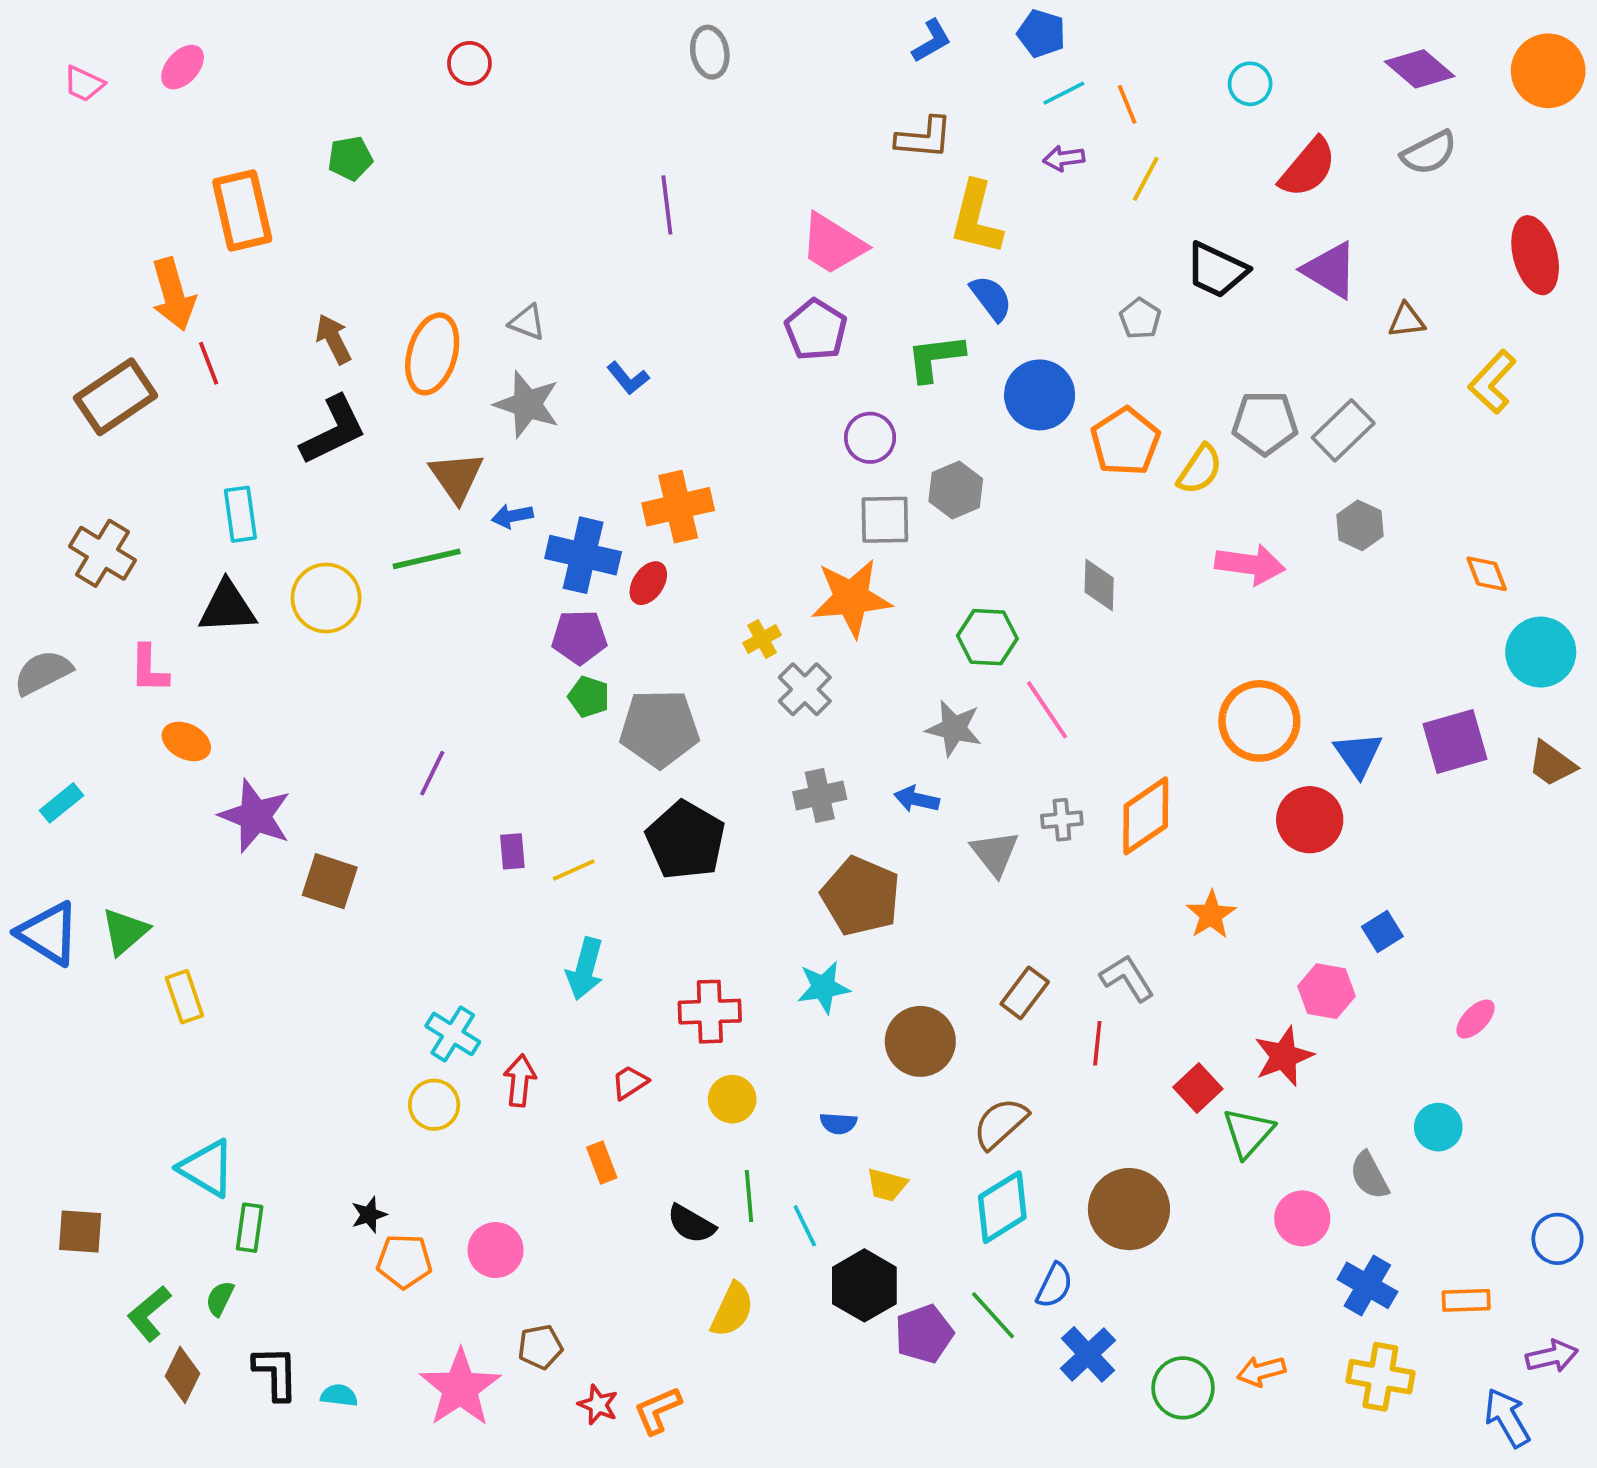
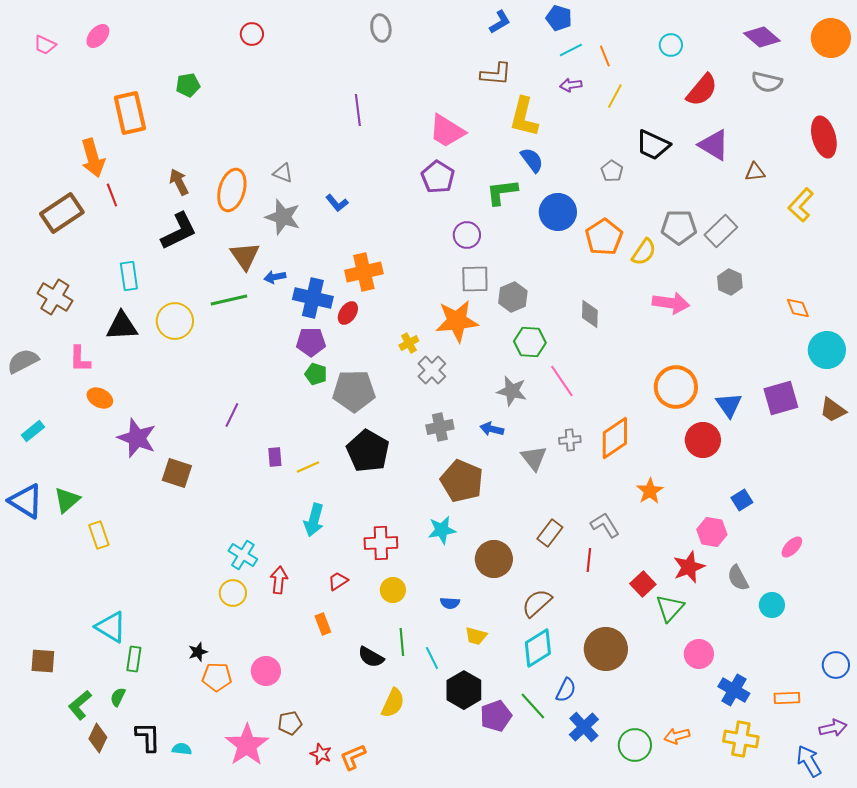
gray semicircle: (1429, 153) -> (767, 82), turned 40
gray hexagon: (956, 490) -> (513, 297), moved
gray semicircle: (1369, 1176) -> (738, 578), moved

